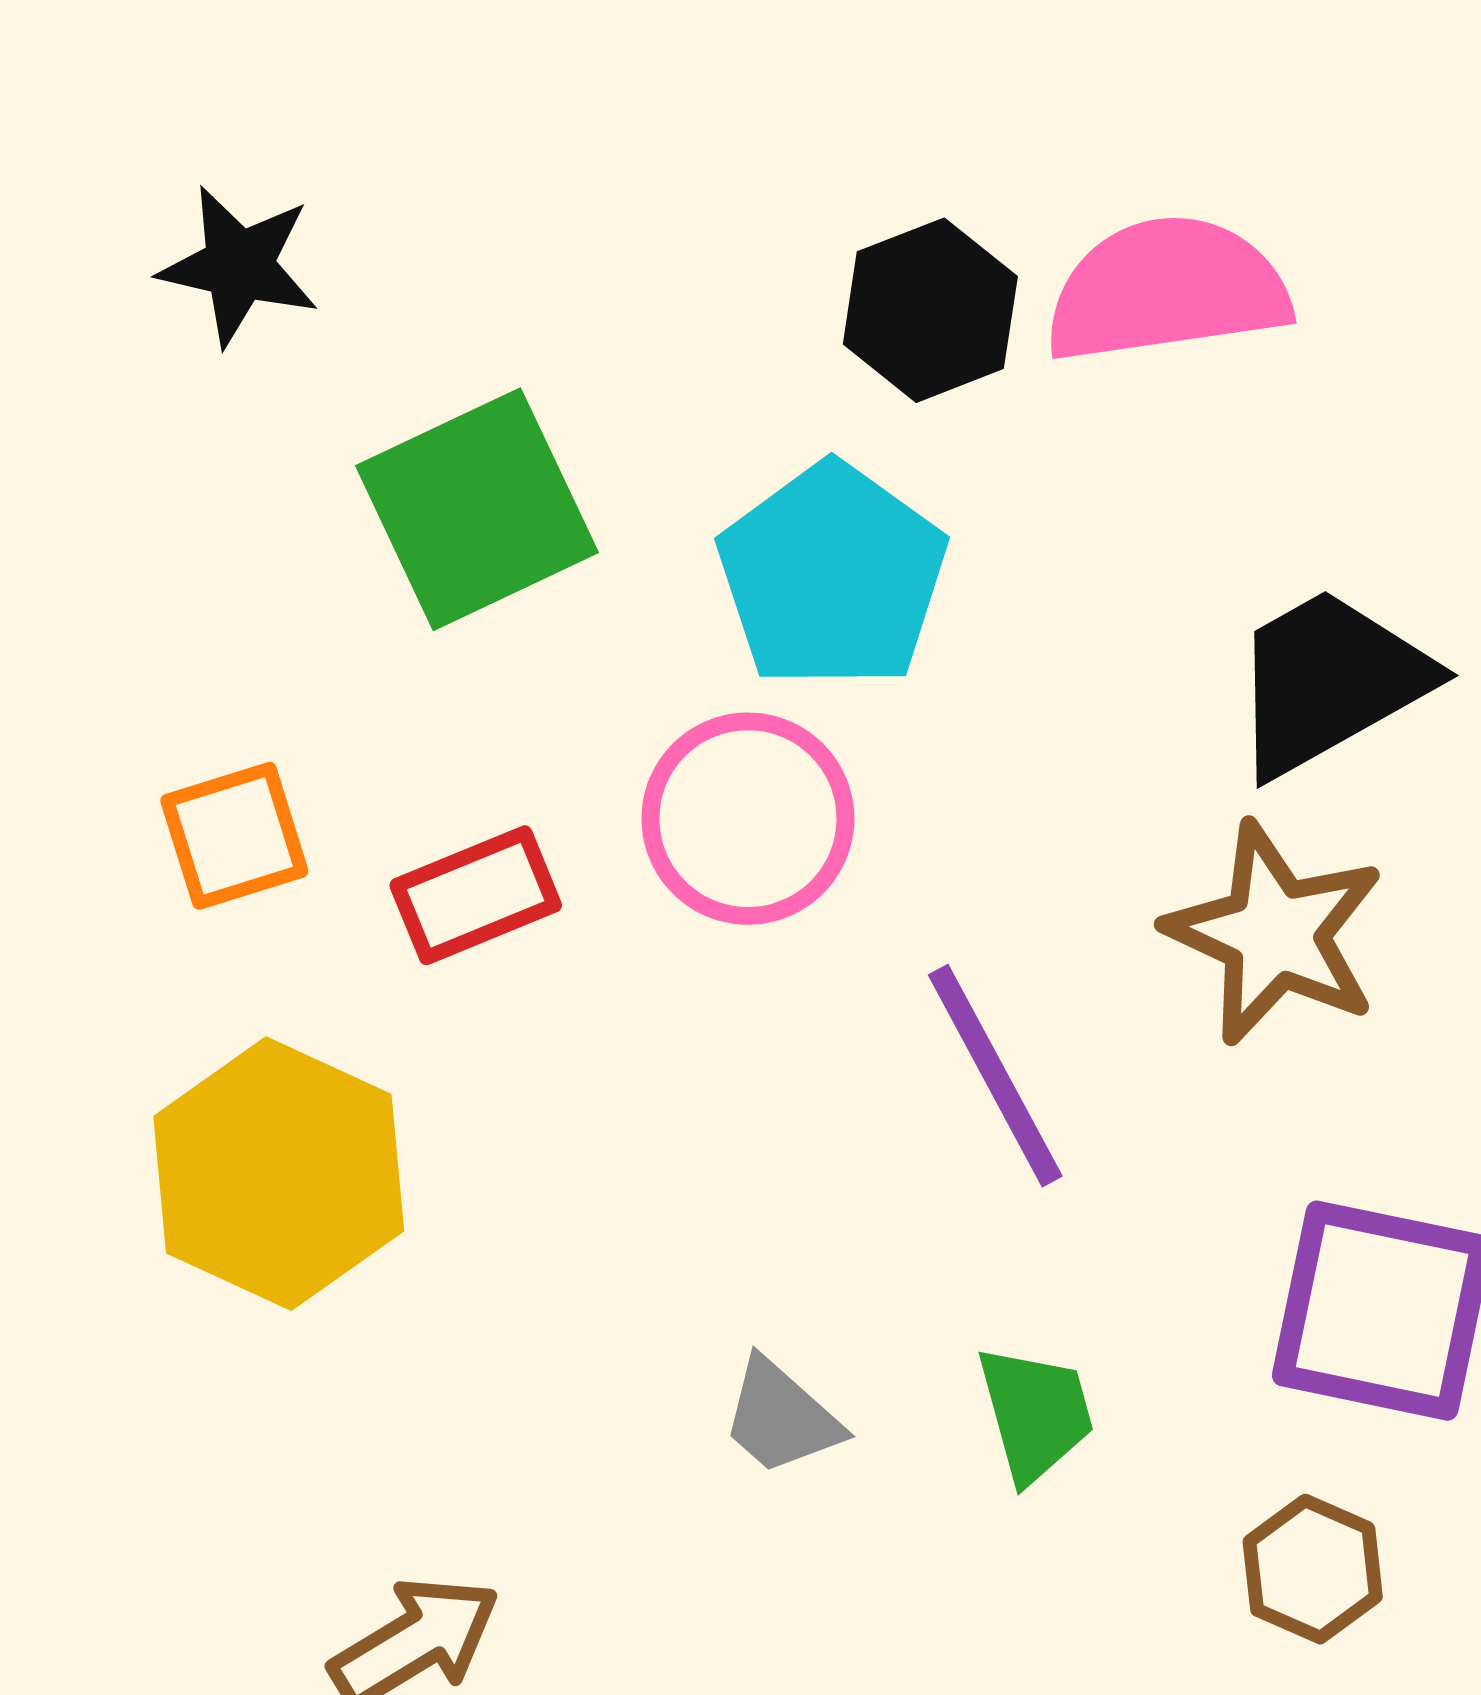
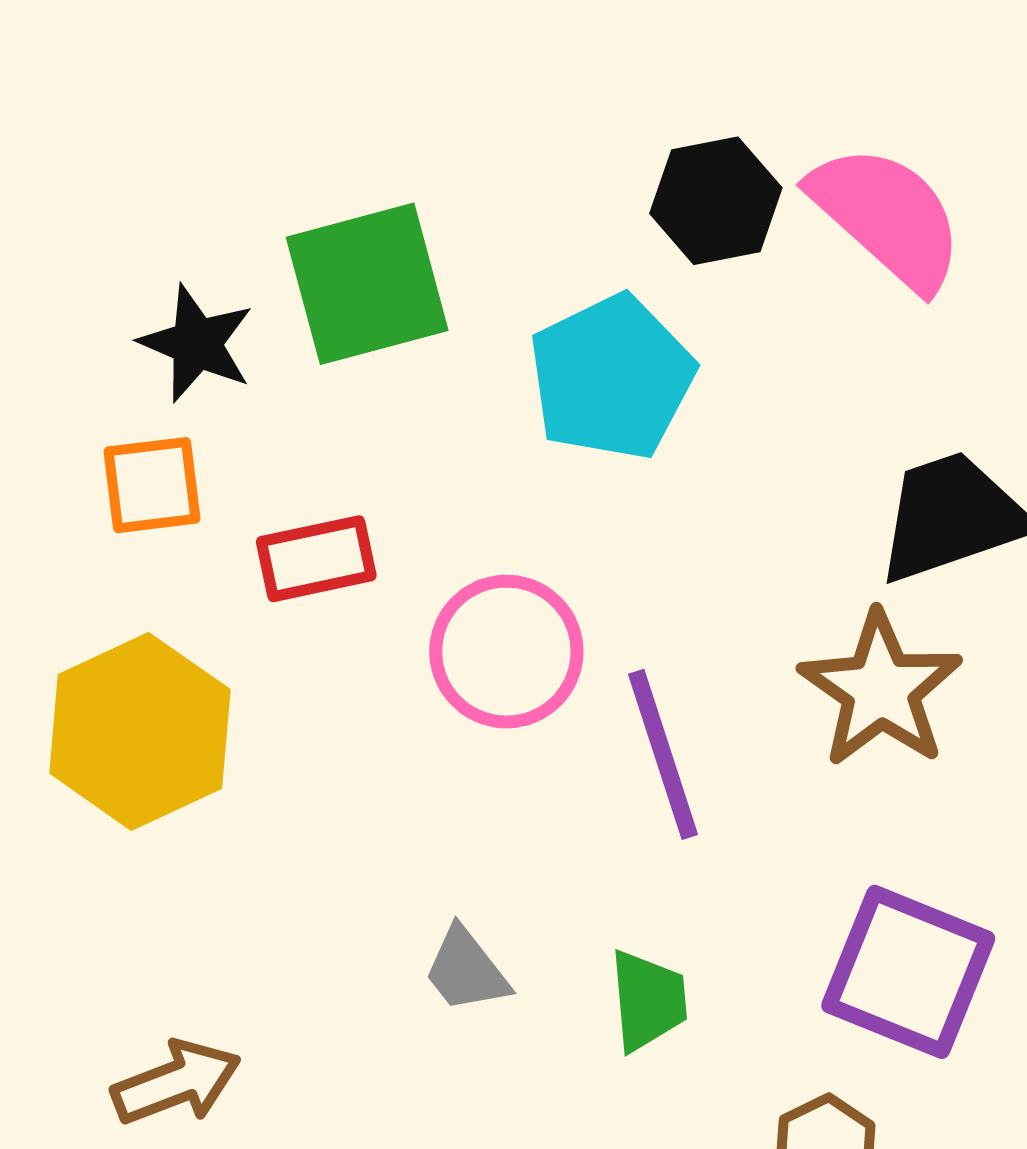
black star: (239, 266) -> (197, 343), moved
pink semicircle: (1167, 290) -> (887, 217), turned 40
pink circle: (748, 819) -> (506, 652), moved

